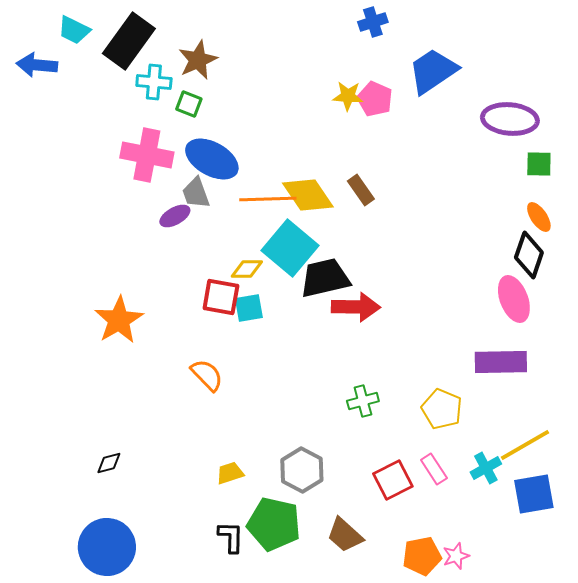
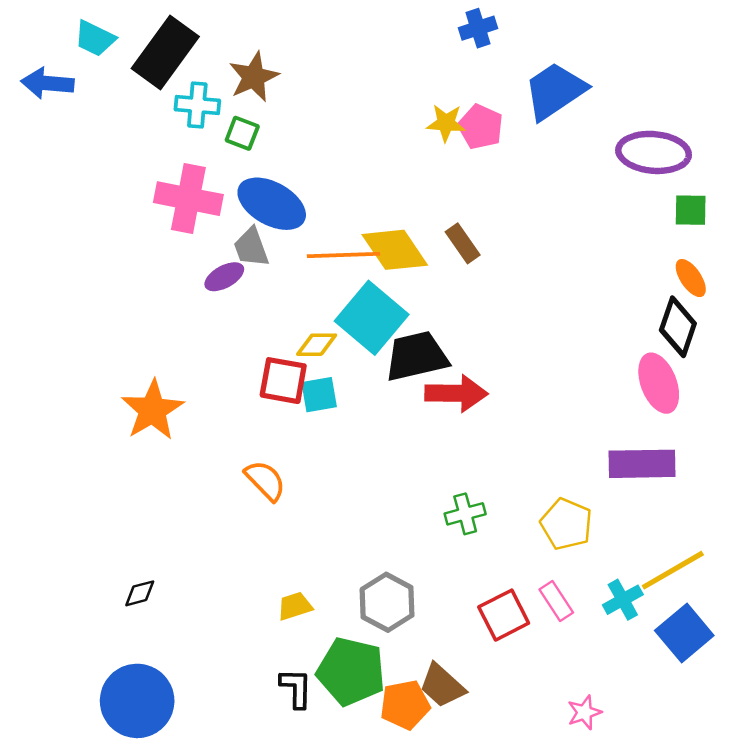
blue square: (534, 494) -> (684, 633), turned -30
orange pentagon: (422, 556) -> (405, 705), moved

